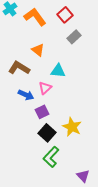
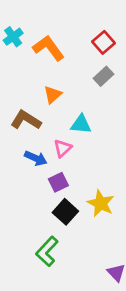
red square: (65, 15) -> (104, 42), moved
orange triangle: (38, 50) -> (53, 95), turned 40
green L-shape: (51, 157) -> (47, 251), moved

